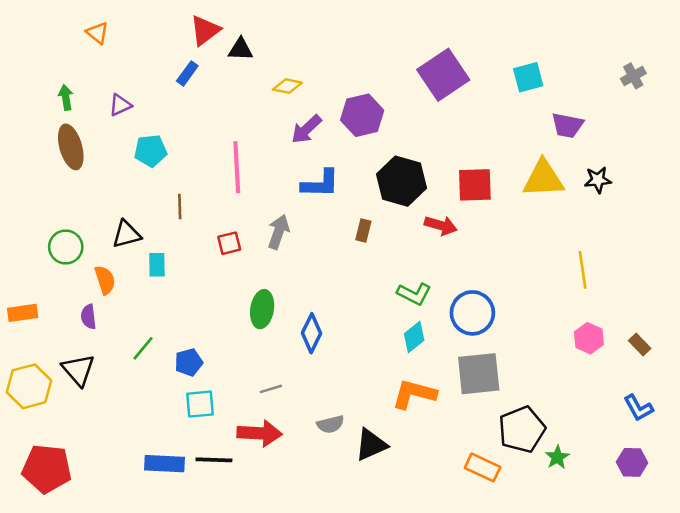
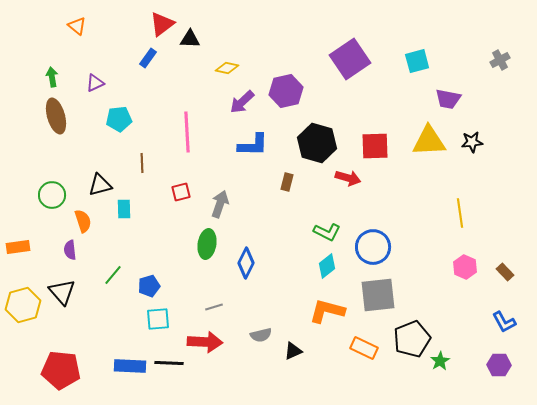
gray arrow: (279, 232) -> (220, 204), moved
black triangle: (371, 445) -> (293, 351), size x0.7
orange rectangle: (483, 467) -> (364, 348), moved
red pentagon: (47, 469) -> (61, 370), moved

